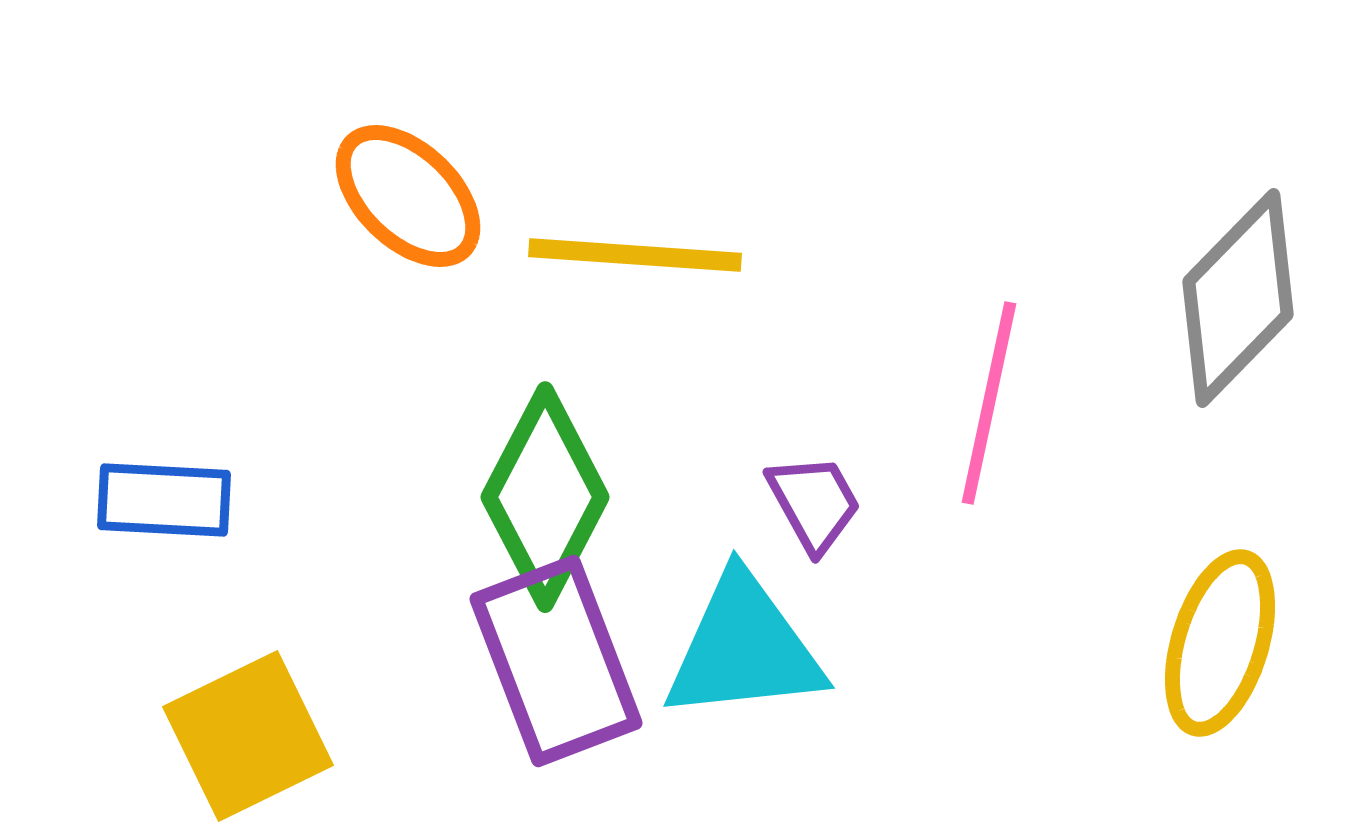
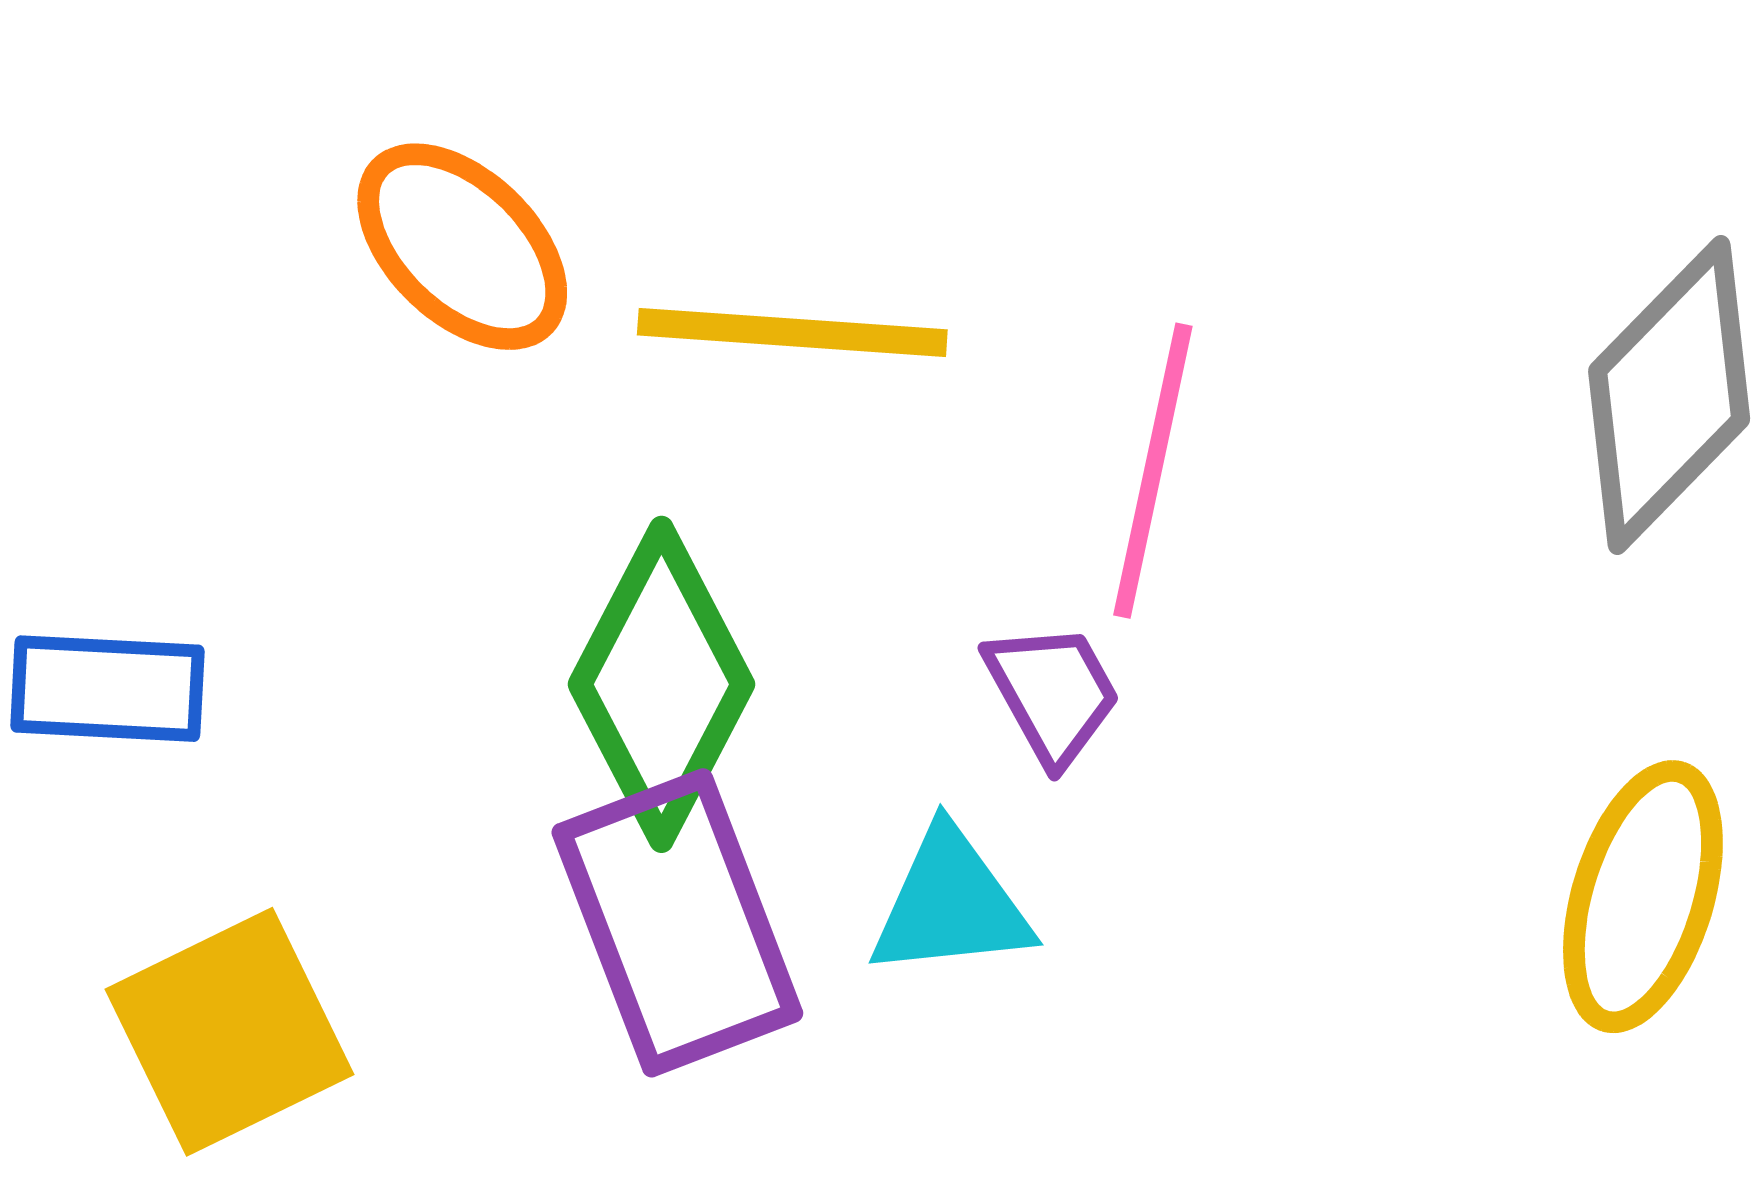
pink line: (989, 403) -> (1153, 471), moved
cyan triangle: (744, 648) -> (951, 904), size x0.7

